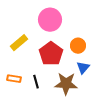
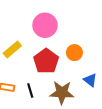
blue triangle: (83, 68) -> (90, 80), moved, turned -32

